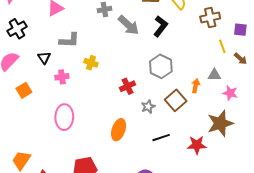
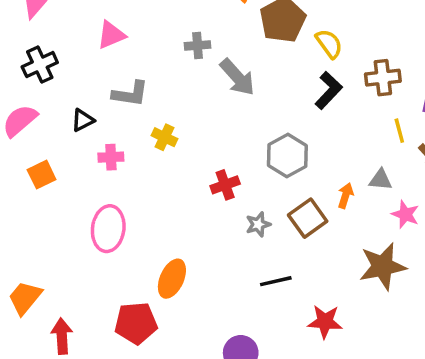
black L-shape: (160, 26) -> (329, 90), moved
black triangle: (44, 58) -> (83, 120), turned 32
orange ellipse: (119, 130) -> (172, 279), moved
red star: (197, 145) -> (325, 322), moved

